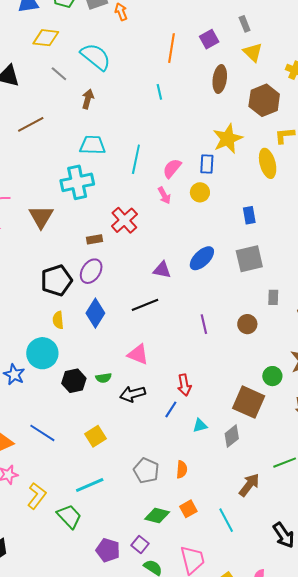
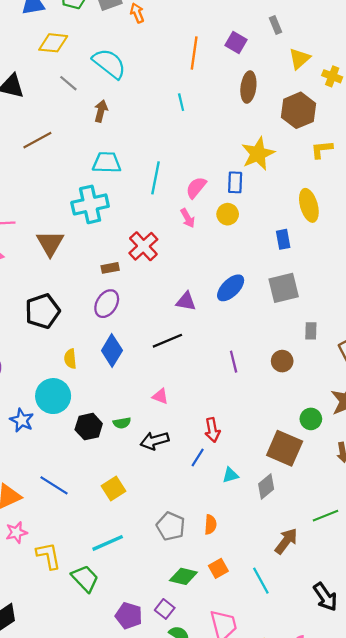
purple square: (209, 39) -> (236, 43), turned -30
yellow triangle: (253, 52) -> (299, 59), moved, turned 35
yellow ellipse: (268, 163) -> (309, 205), moved
black pentagon: (56, 280) -> (43, 311), moved
pink triangle: (138, 354) -> (160, 396), size x0.7
yellow L-shape: (37, 496) -> (48, 556), turned -48

